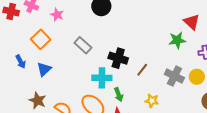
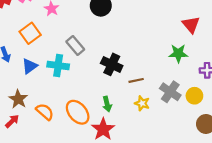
red triangle: (192, 22) -> (191, 25), moved
brown line: (142, 70) -> (136, 80), turned 32
cyan cross: (102, 78) -> (58, 66), moved
yellow star: (152, 101) -> (142, 103), moved

